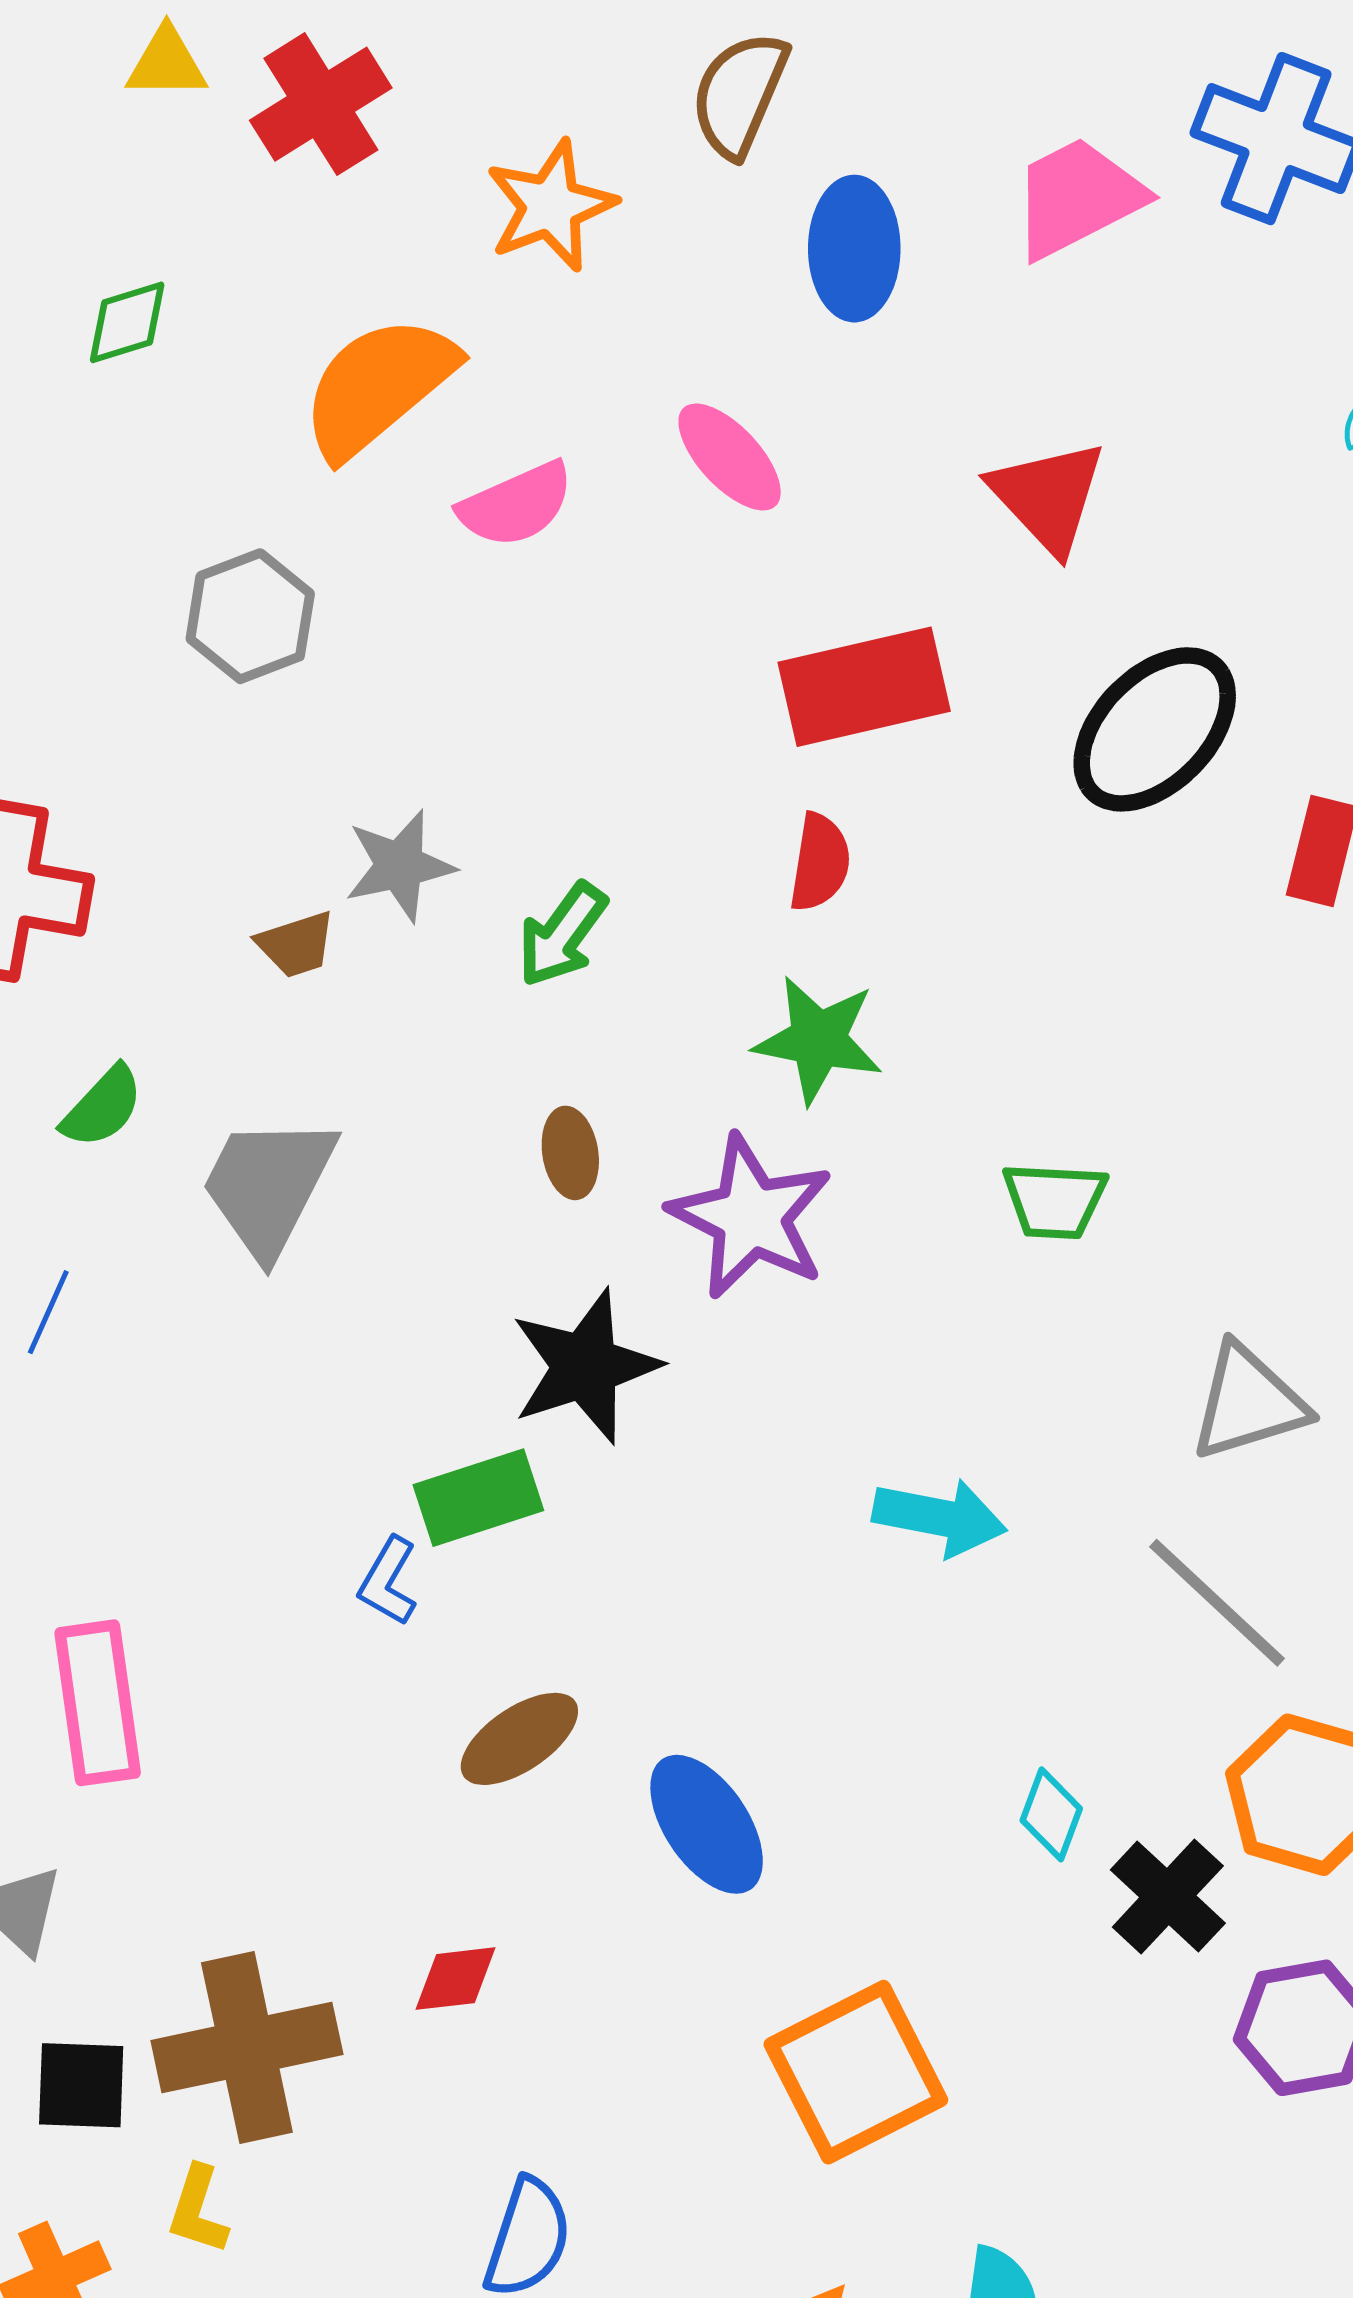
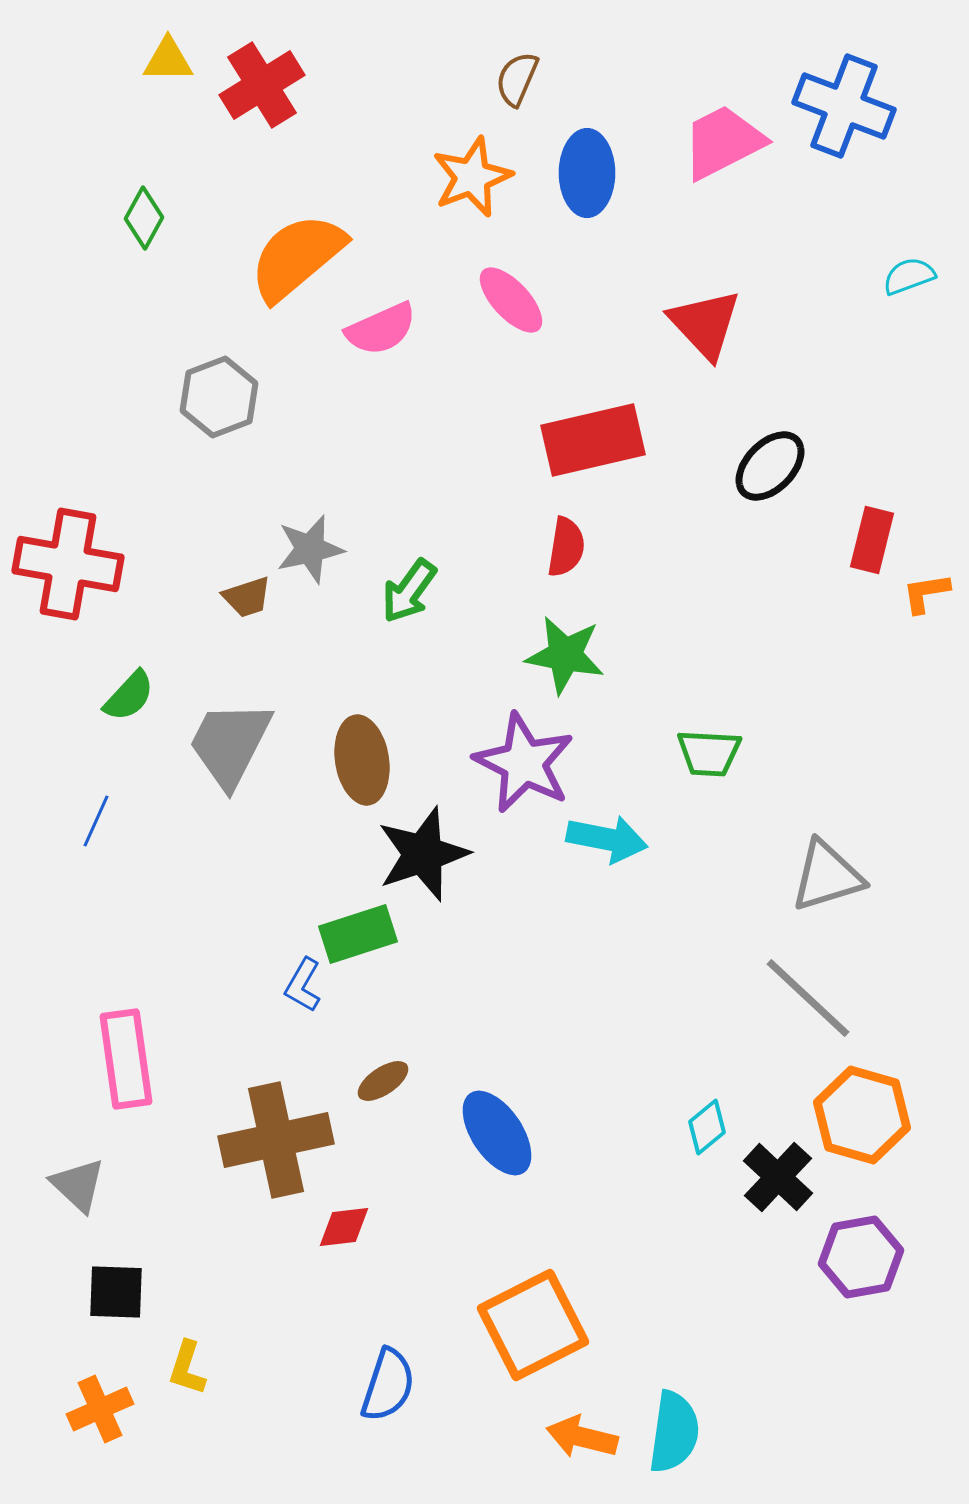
brown semicircle: (739, 94) -> (517, 79), size x0.7
orange star: (551, 206) -> (472, 177), moved
green diamond: (127, 322) -> (144, 218), turned -44
black ellipse: (1155, 729) -> (770, 466), size x0.7
brown ellipse: (570, 1153) -> (362, 760), moved, size x1.6
cyan arrow: (940, 1517) -> (607, 839), moved
brown ellipse: (519, 1739) -> (383, 1081), size x0.7
cyan diamond: (1051, 1814) -> (707, 1127), turned 30
brown cross: (247, 2048) -> (276, 1140), moved
orange square: (856, 2072) -> (533, 1325), moved

